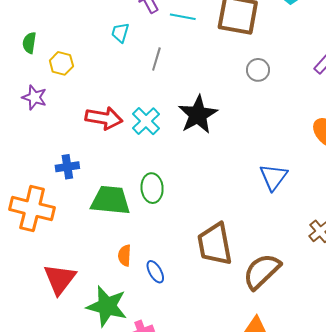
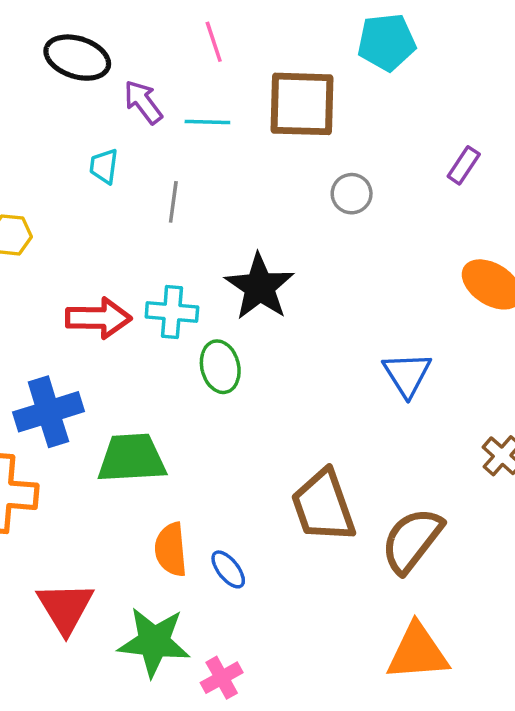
cyan cross: (146, 121) -> (172, 312), turned -32
blue cross: (67, 167) -> (48, 412), size x1.6
green ellipse: (152, 188) -> (220, 367), moved
orange semicircle: (125, 255) -> (171, 550), size x1.4

